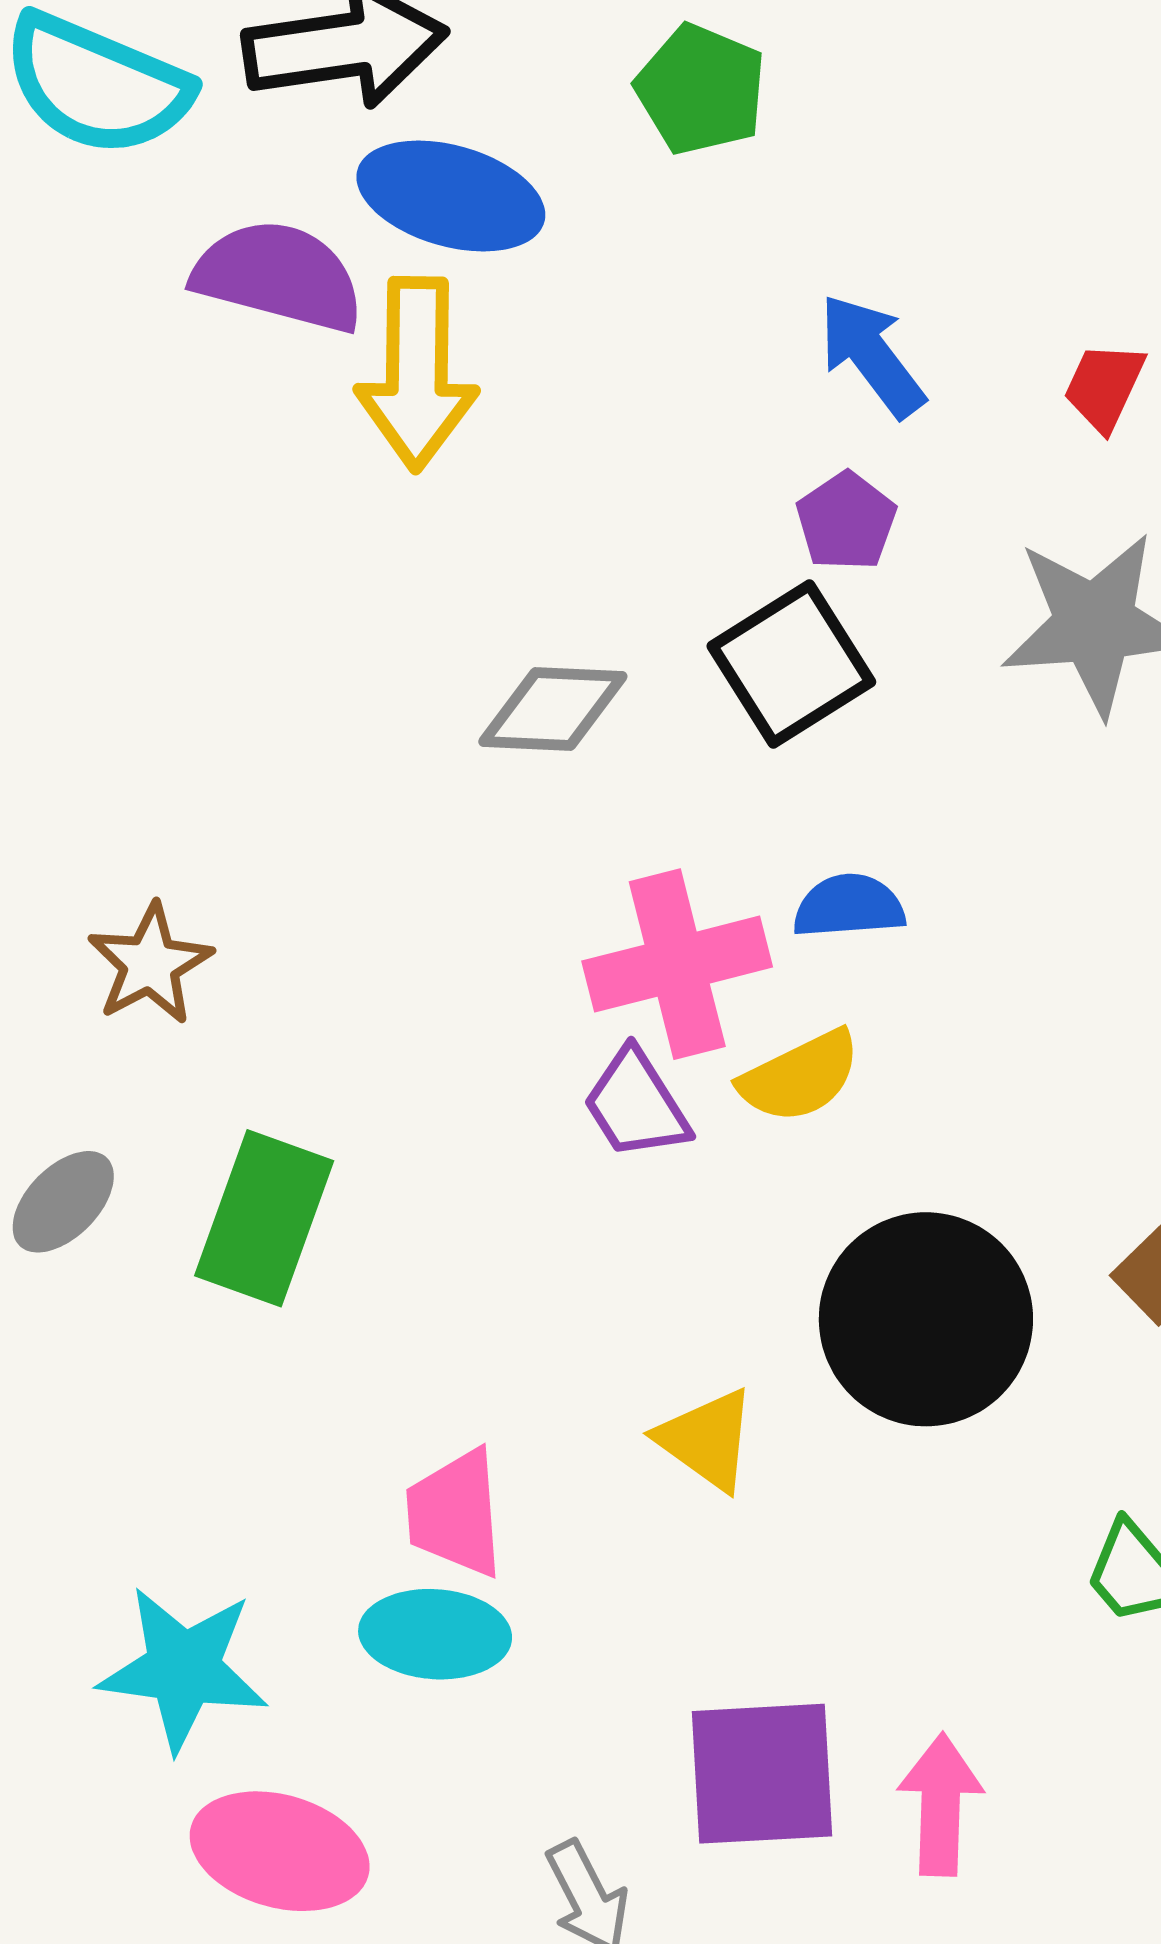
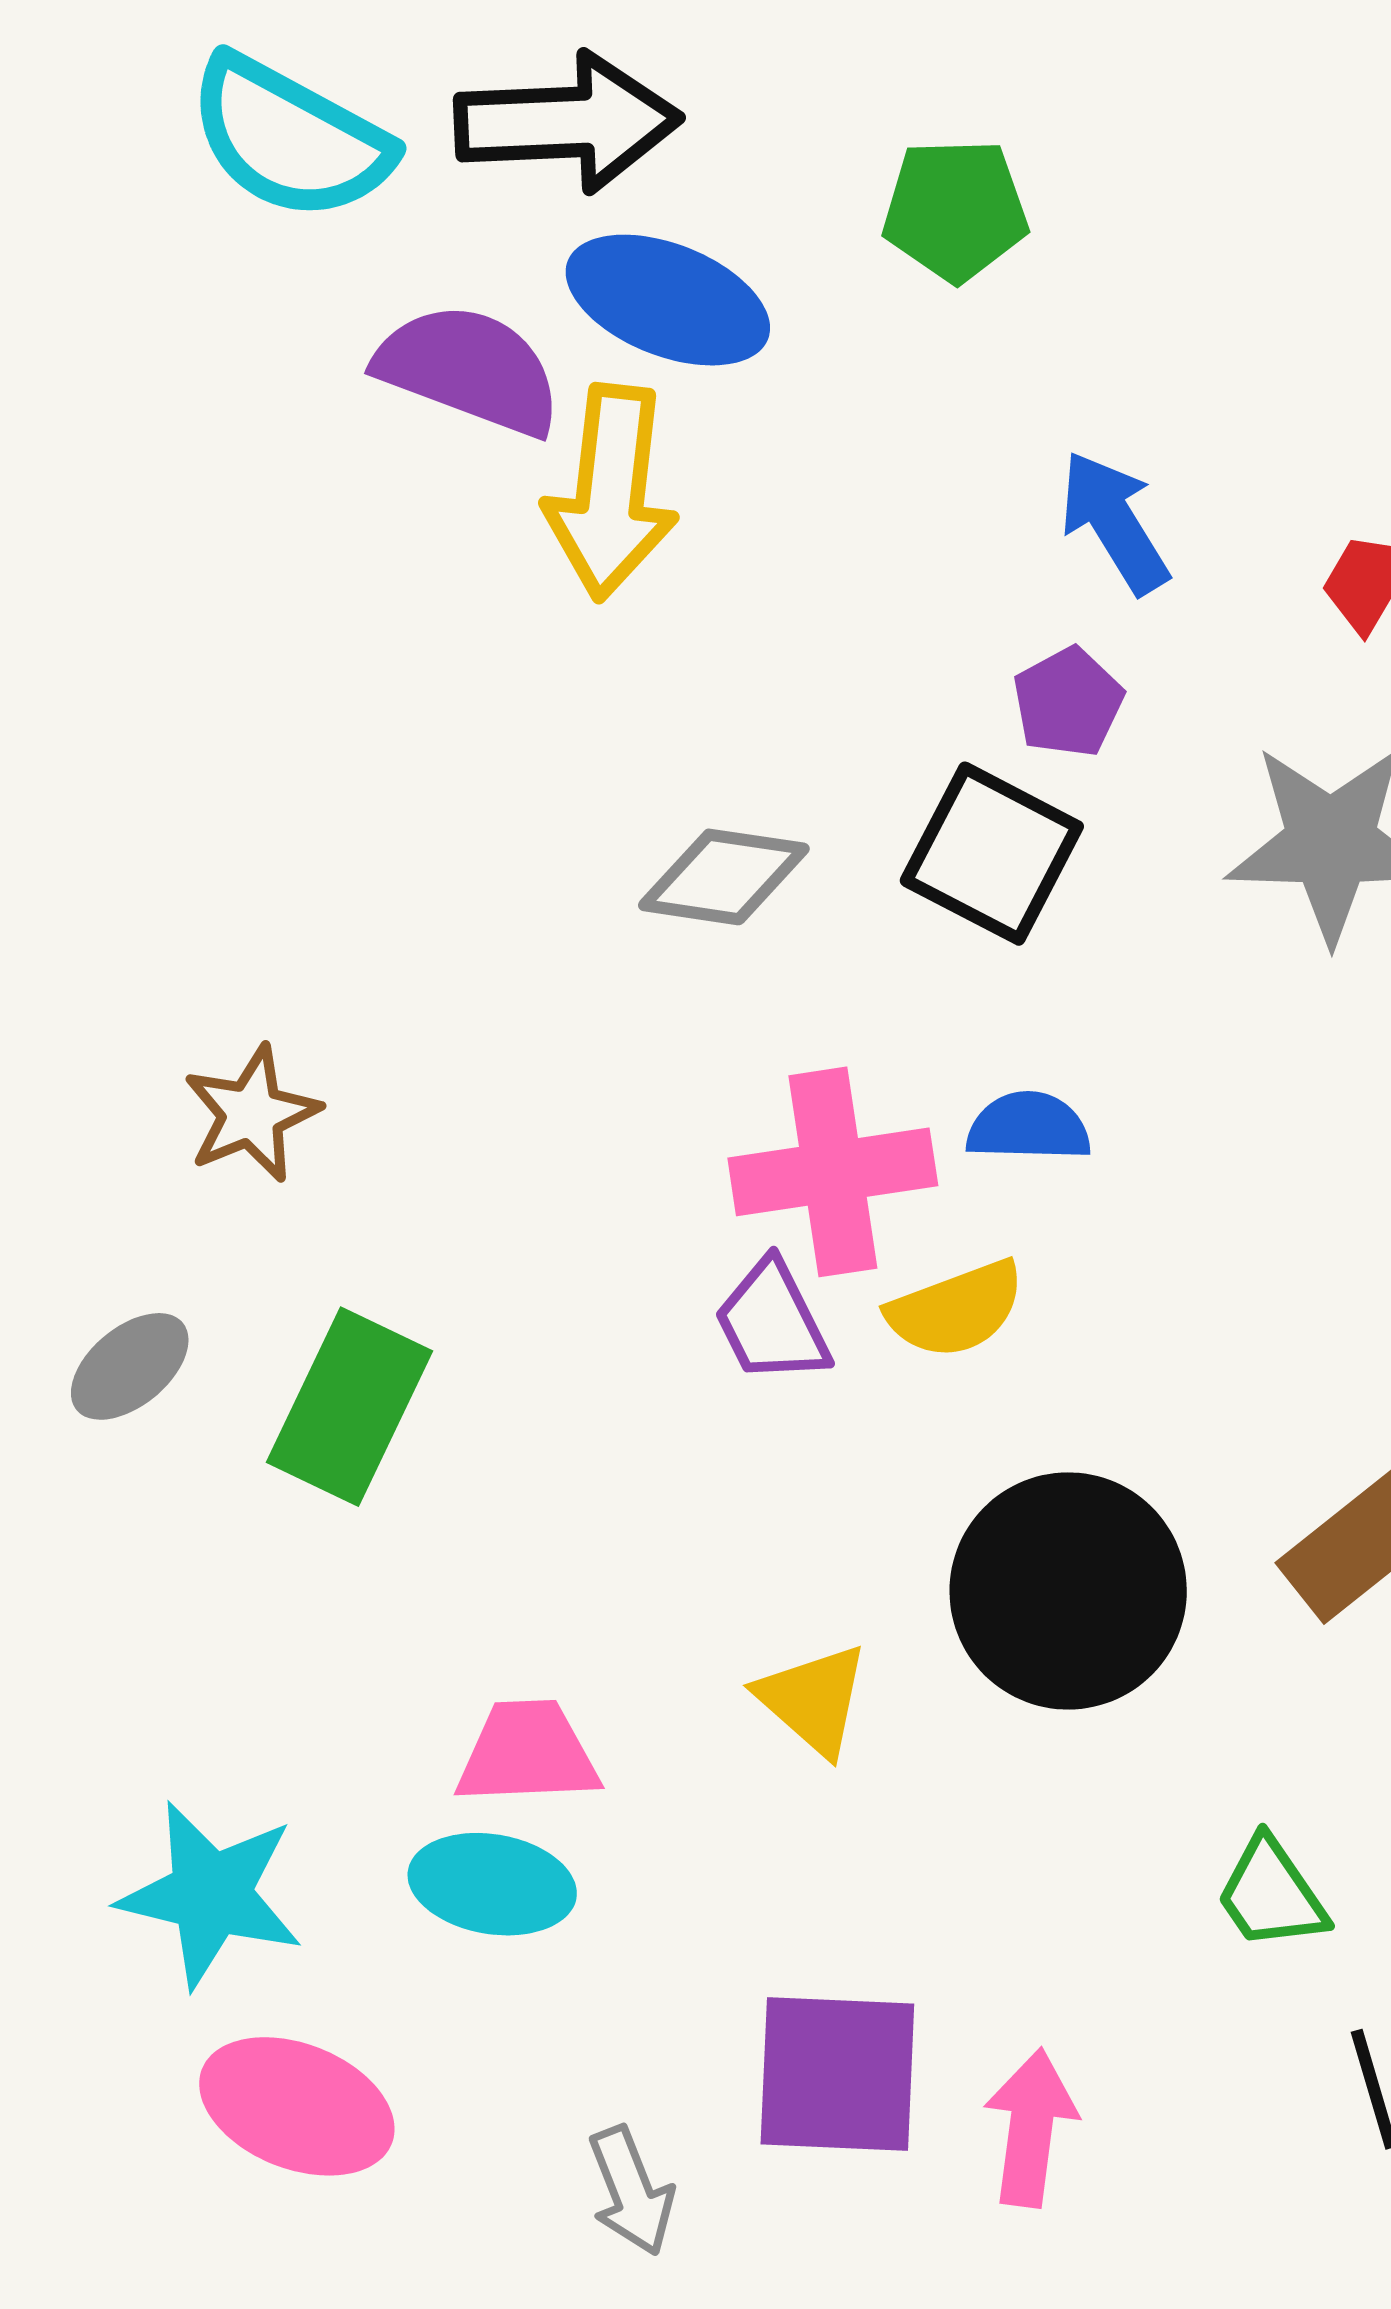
green pentagon: (701, 89) -> (955, 210), turned -30
black square: (791, 664) -> (992, 854), turned -36
pink trapezoid: (455, 1513) -> (528, 1753), turned 86

